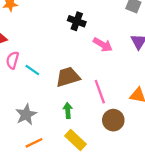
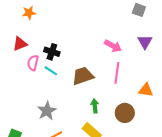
black cross: (77, 21) -> (52, 52), moved
pink line: (100, 92) -> (117, 73), moved, turned 30
green arrow: (68, 111) -> (95, 106), moved

